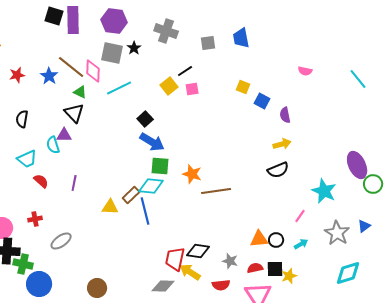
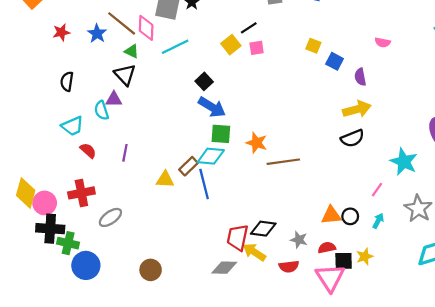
pink semicircle: (305, 71) -> (383, 42), moved
yellow arrow: (282, 144) -> (357, 109), size x1.4
red cross: (35, 219) -> (81, 193), size x1.6
cyan arrow: (301, 244) -> (378, 221), turned -32
black square: (275, 269) -> (344, 261), moved

